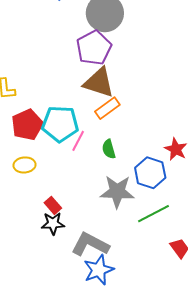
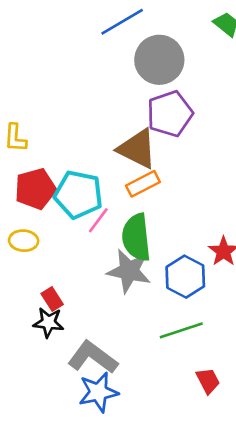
purple pentagon: (94, 48) -> (170, 114), moved
green semicircle: (109, 149) -> (136, 237), size x1.8
gray star: (117, 192) -> (129, 271), moved

